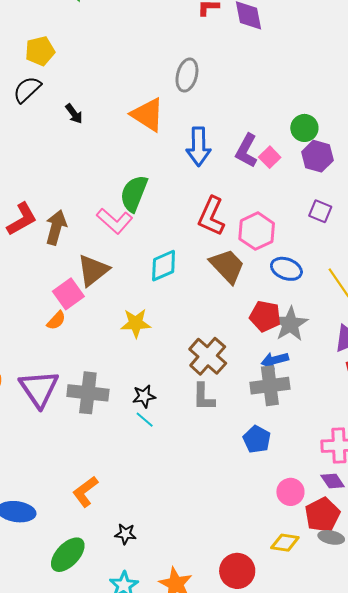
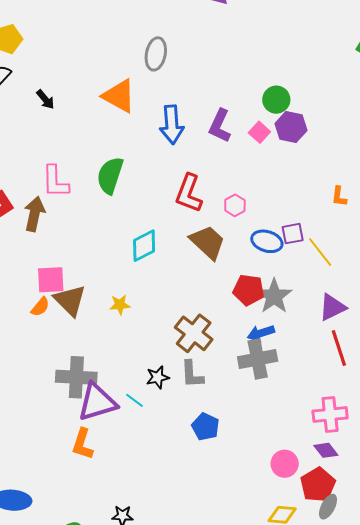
pink square: (270, 157) -> (259, 132), moved
purple square: (320, 211) -> (293, 234), moved, turned -30
pink L-shape: (115, 221) -> (55, 182), moved, turned 51
pink hexagon: (257, 231) -> (235, 205), size x0.6
brown triangle: (93, 270) -> (70, 300), moved, turned -33
pink square: (68, 294) -> (51, 280), turned 36
yellow star: (136, 323) -> (120, 305), size x0.7
purple triangle: (39, 389) -> (97, 402), moved, turned 51
black star: (144, 396) -> (158, 377), moved
blue pentagon: (257, 439) -> (206, 427), moved
orange L-shape: (85, 492) -> (83, 444), moved, turned -32
gray ellipse: (331, 537) -> (328, 507), turned -70

